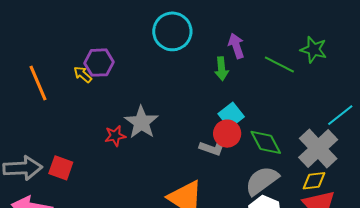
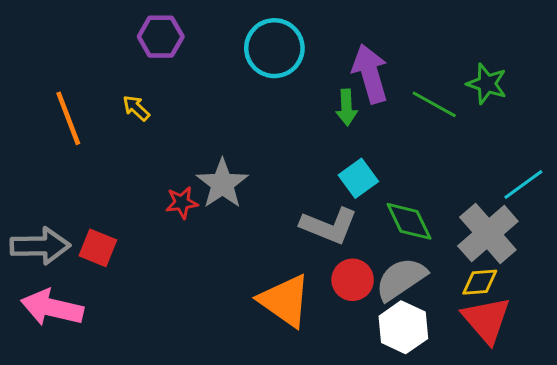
purple arrow: (236, 46) -> (370, 74), size x1.5
purple hexagon: (99, 63) -> (161, 37), moved
red circle: (227, 134) -> (353, 280), moved
gray L-shape: (213, 147) -> (329, 226), size x1.4

